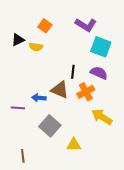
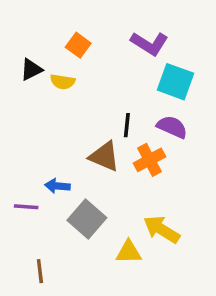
blue arrow: (39, 98) -> (57, 186), moved
purple line: (18, 108) -> (26, 207), moved
yellow arrow: (102, 117) -> (162, 229), moved

